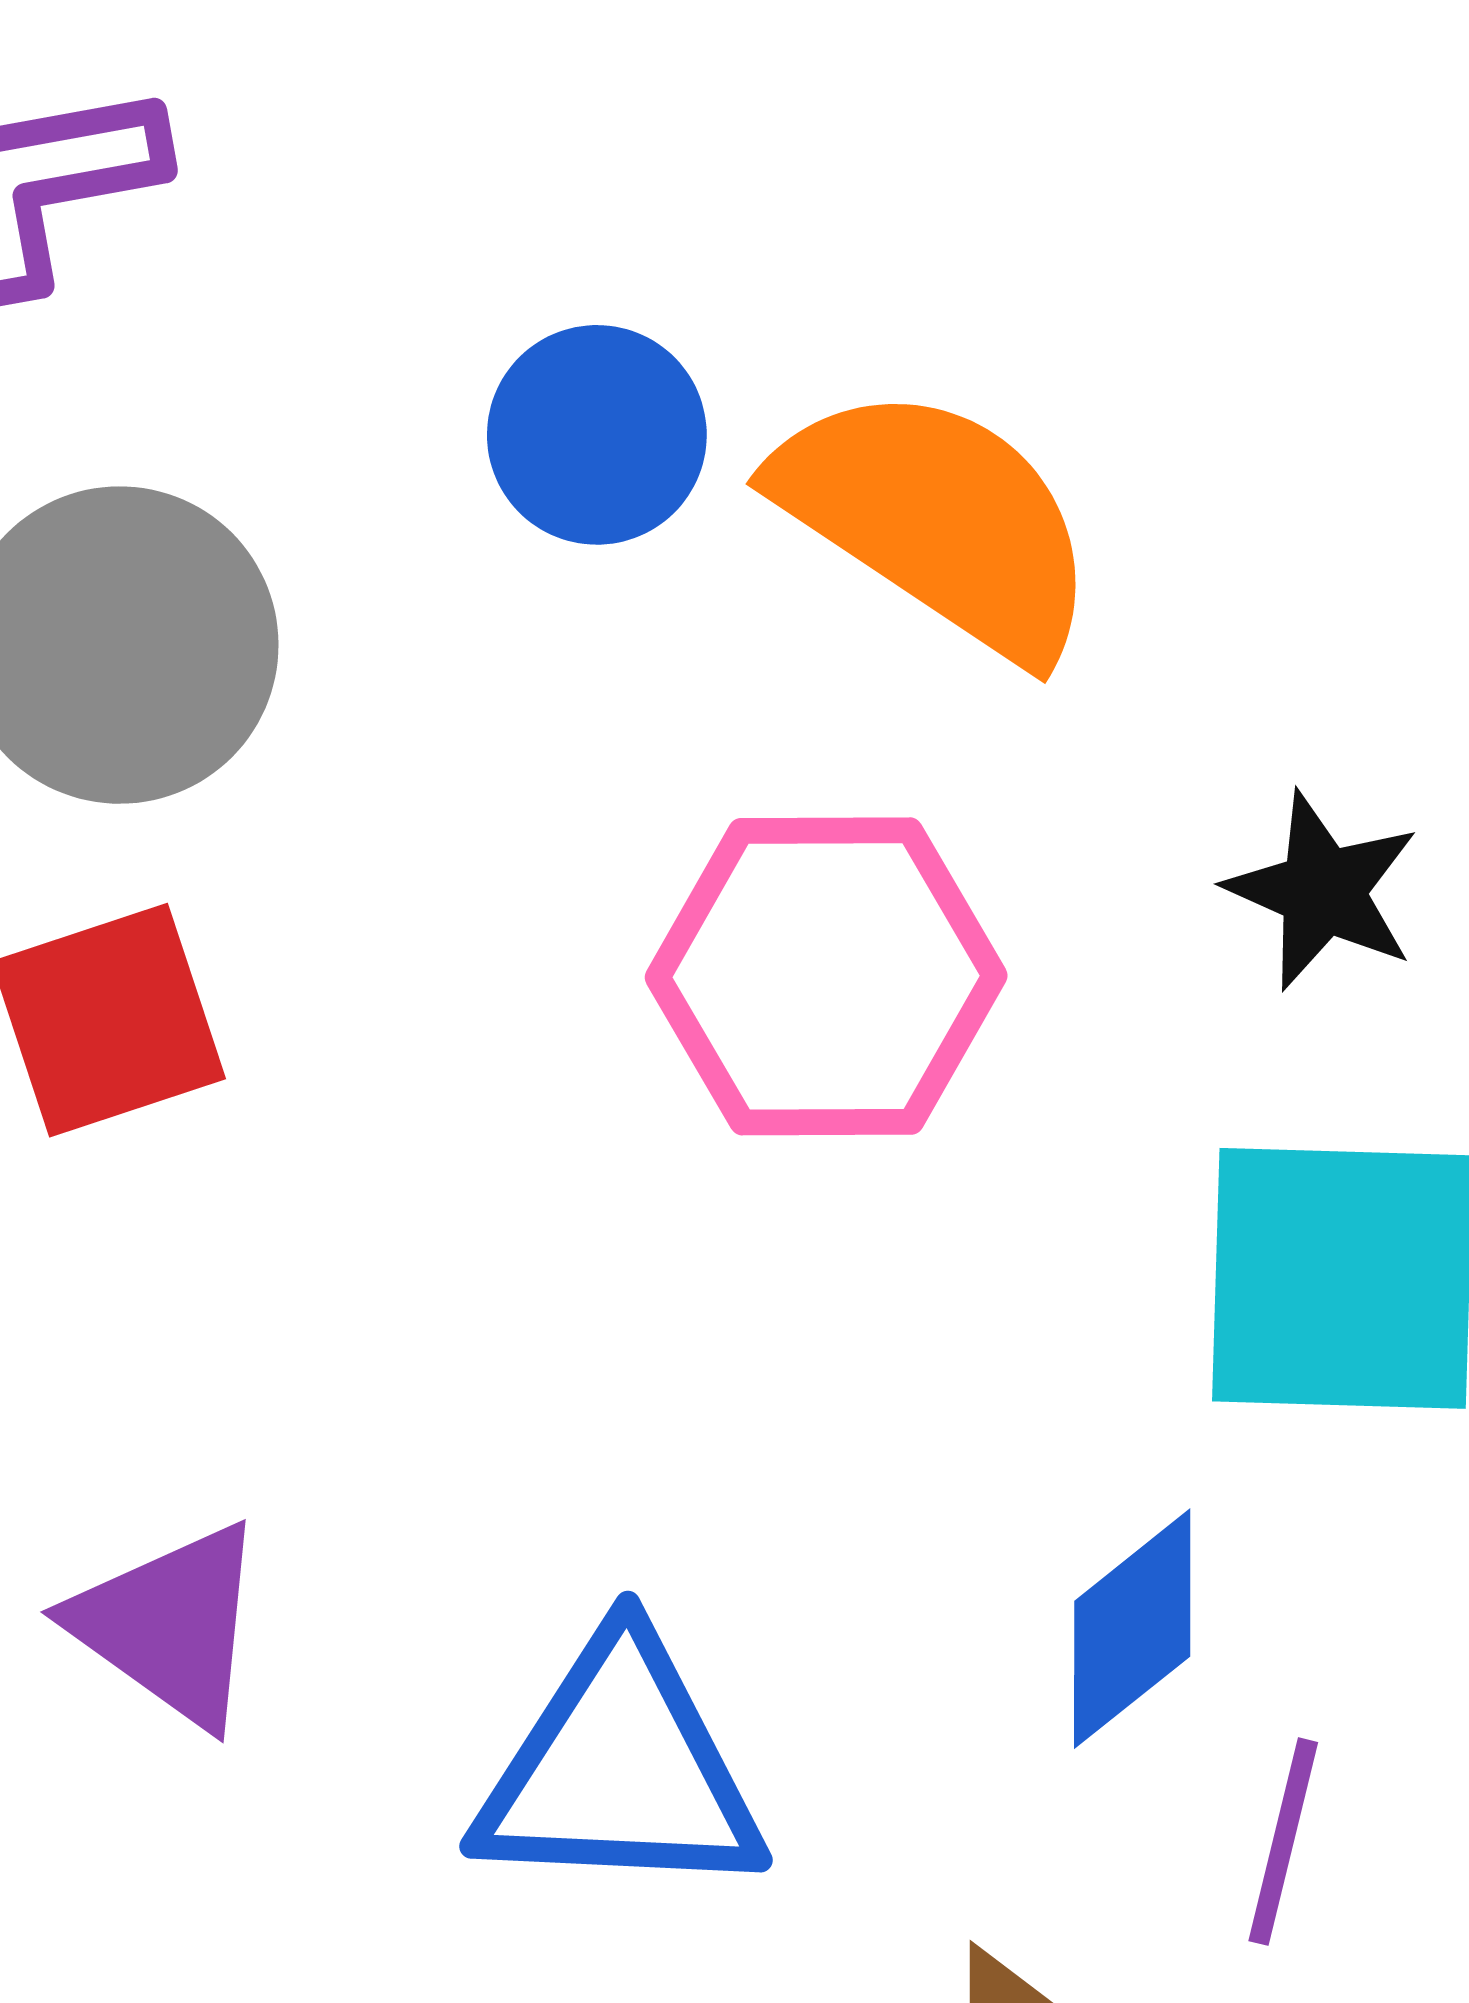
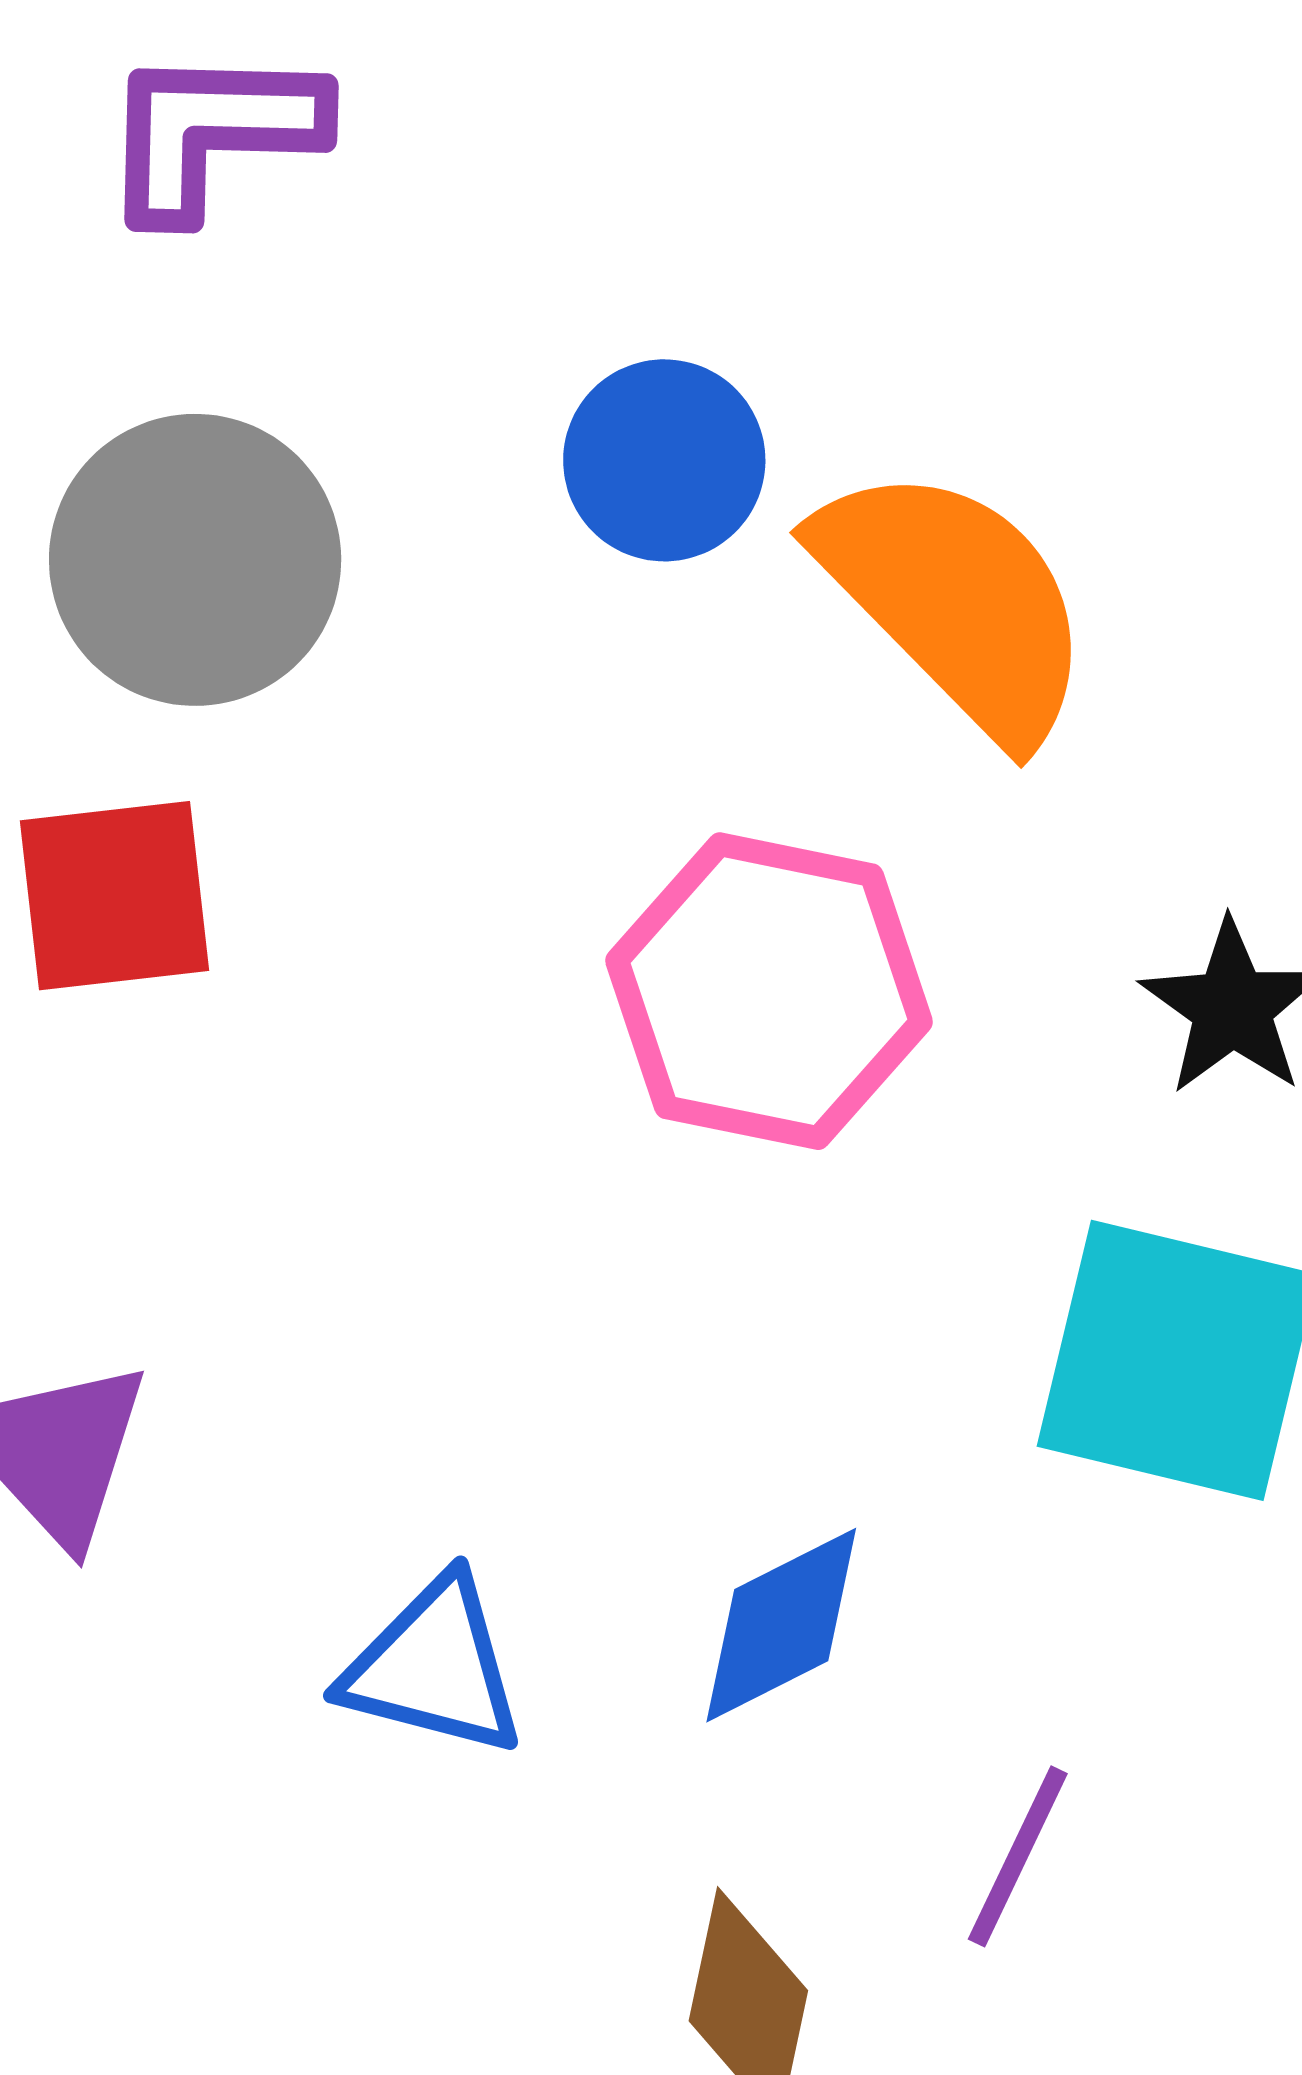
blue diamond: (1132, 1629) -> (781, 1625), moved
blue triangle: (620, 1770) -> (434, 1667), size x0.7

